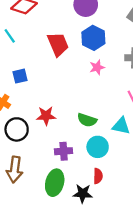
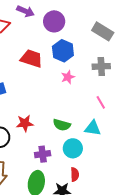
red trapezoid: (58, 44) -> (32, 59), turned -45

